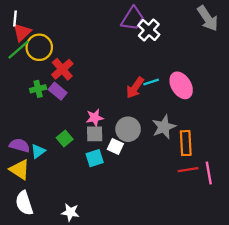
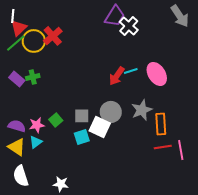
red cross: (62, 69) -> (53, 36), moved
purple rectangle: (58, 91) -> (17, 79), moved
pink star: (95, 118) -> (37, 125), moved
white square: (115, 147) -> (100, 127), size x1.5
cyan triangle: (38, 151) -> (36, 142), moved

